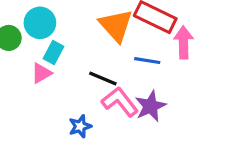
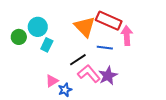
pink triangle: (41, 73) -> (52, 81), moved
black line: (103, 79) -> (78, 60), turned -54

